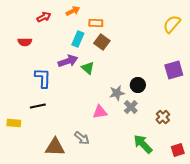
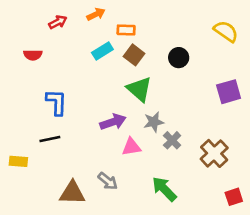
yellow semicircle: (172, 24) -> (226, 31), turned 84
cyan rectangle: (78, 39) -> (102, 51), turned 35
purple arrow: (68, 61) -> (113, 122), moved
green triangle: (88, 68) -> (139, 89), moved, size x1.5
black circle: (138, 85) -> (179, 58), moved
brown cross: (163, 117) -> (214, 153), size x1.5
green arrow: (143, 144) -> (164, 189), moved

